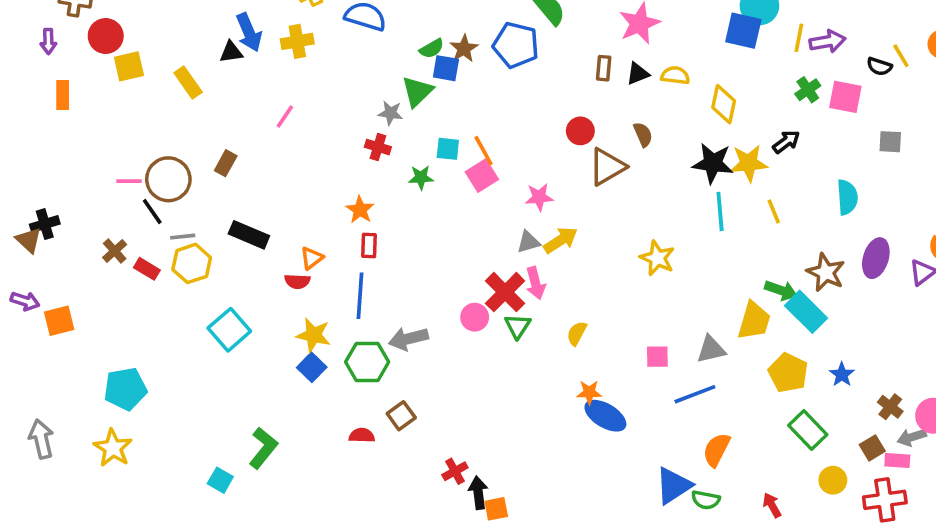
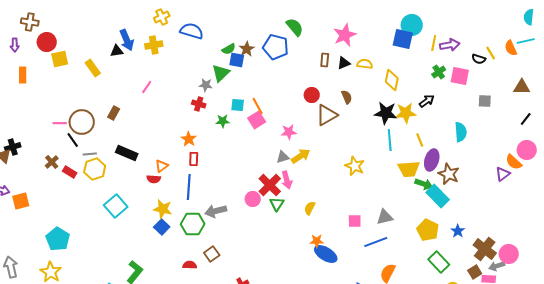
purple ellipse: (876, 258) -> (432, 160), moved
yellow trapezoid: (754, 321) -> (409, 169), moved, turned 70
cyan pentagon: (125, 389) -> (58, 239), turned -30
brown cross: (890, 407) -> (485, 249), size x1.6

